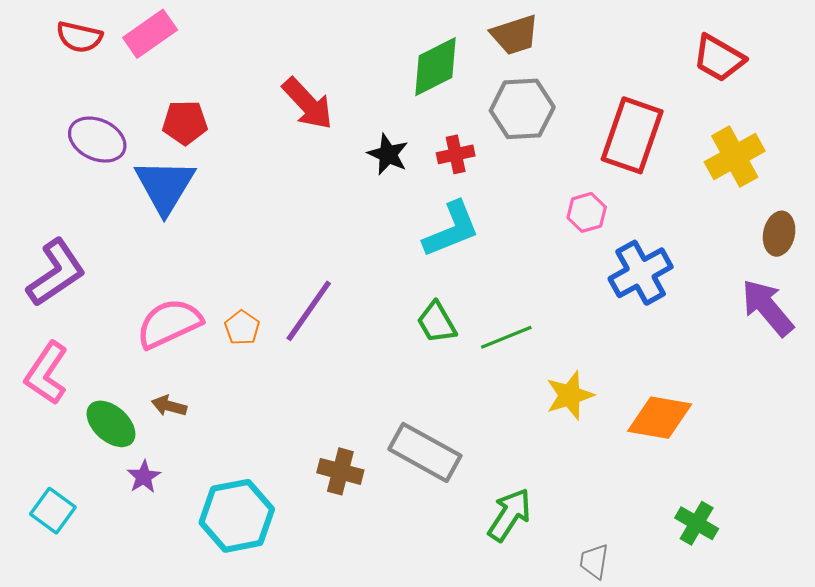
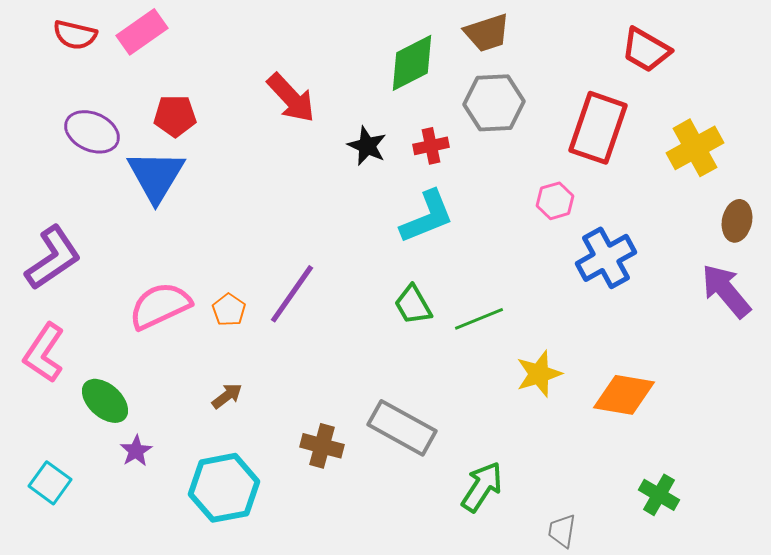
red trapezoid: (719, 58) -> (646, 50), moved
brown arrow: (169, 406) -> (227, 396), moved, turned 128

